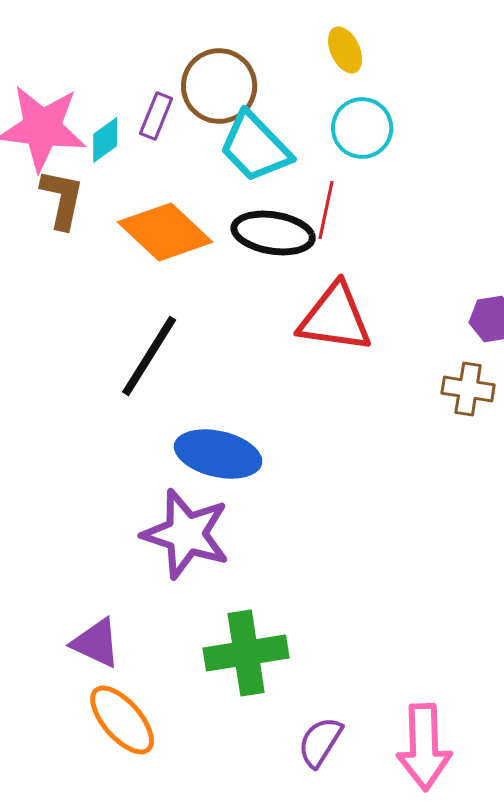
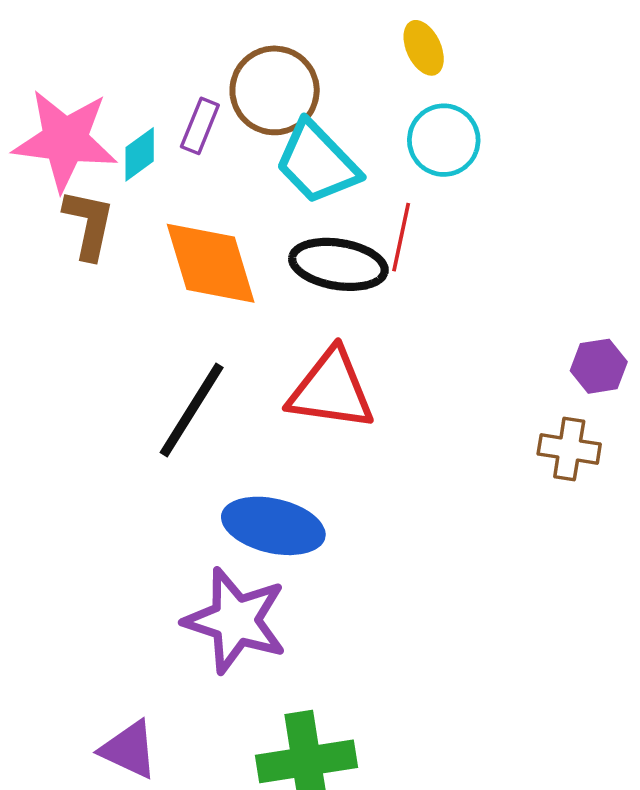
orange diamond: (165, 232) -> (211, 263), turned 30
red triangle: (335, 318) -> (331, 390), moved

